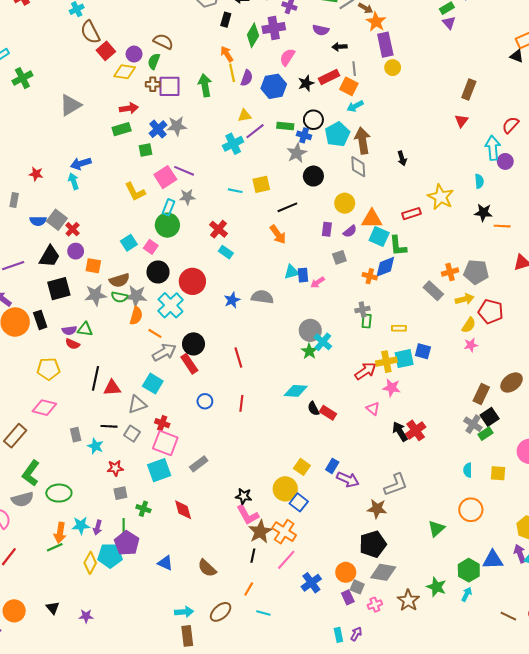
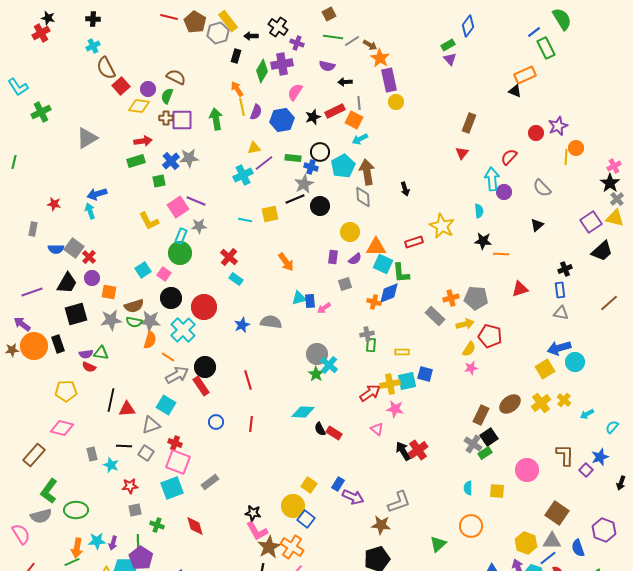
black line: (287, 207) -> (295, 199), moved

